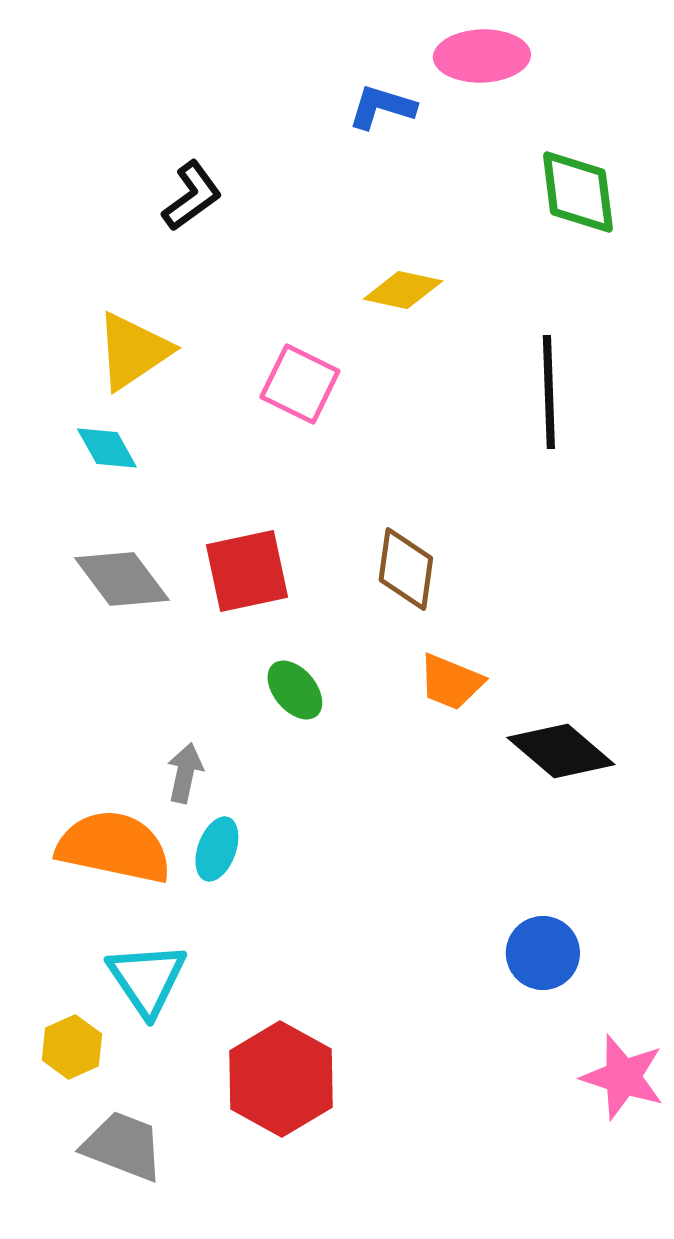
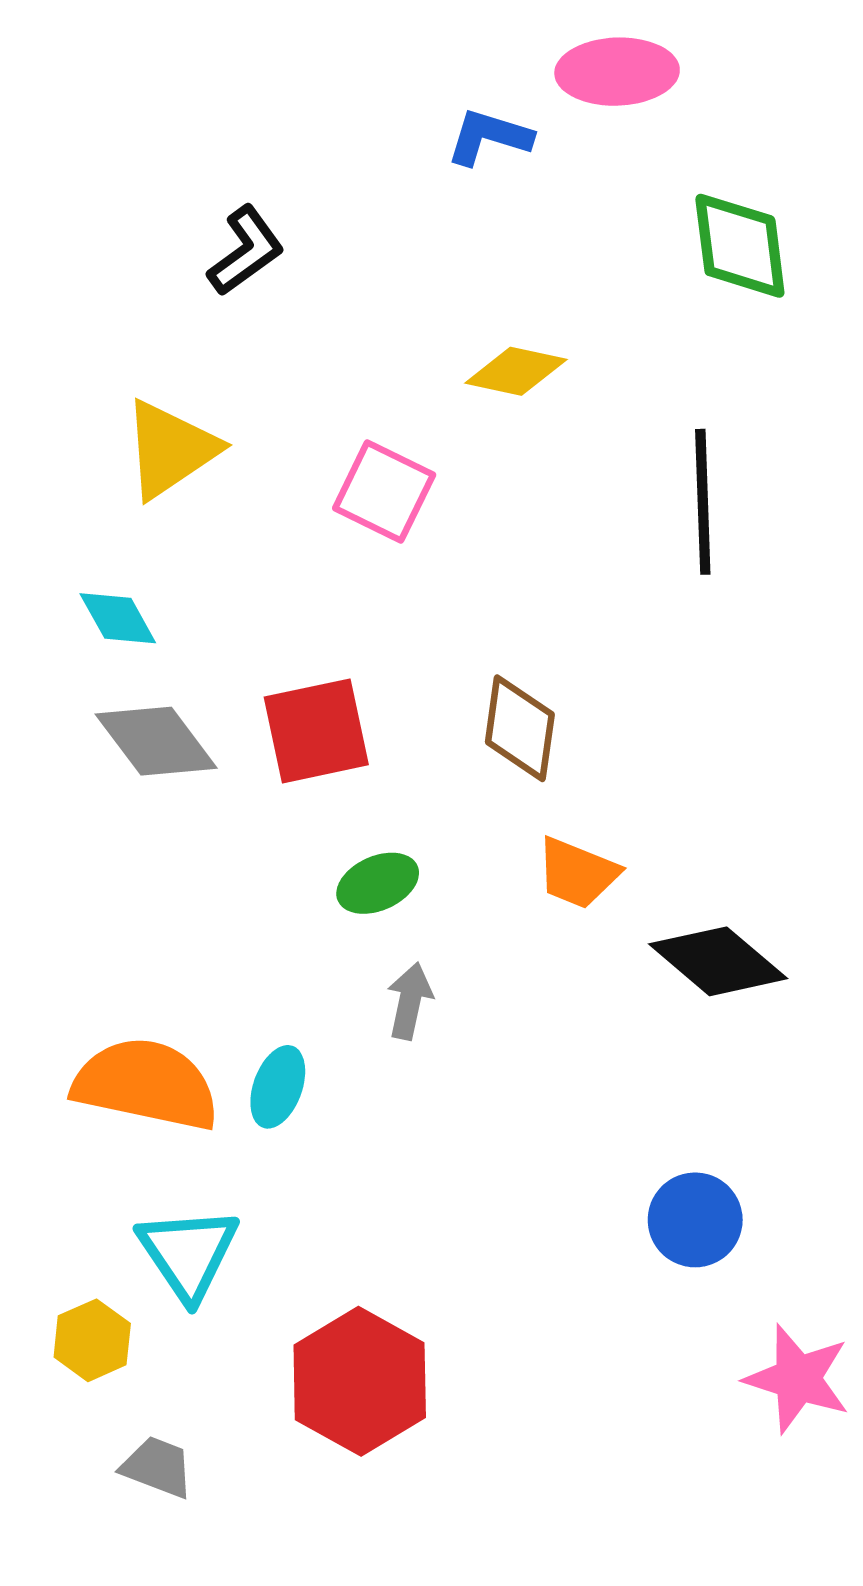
cyan diamond: (107, 448) -> (118, 618), moved
green ellipse: (295, 690) -> (378, 883), turned -74
gray arrow: (185, 773) -> (410, 1001), moved
gray trapezoid: (123, 1146) -> (157, 1467), size x0.7

